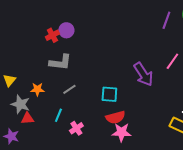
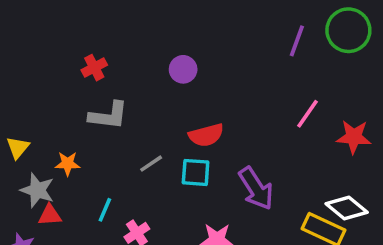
purple circle: (66, 30) -> (183, 69), moved
purple arrow: (143, 74) -> (256, 188), moved
gray line: (69, 89) -> (151, 164), moved
red semicircle: (115, 117) -> (206, 135), moved

